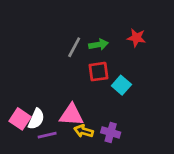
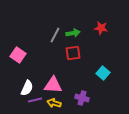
cyan square: (121, 85) -> (103, 73), moved
pink square: (20, 119) -> (18, 55), moved
yellow arrow: (84, 131) -> (54, 103), moved

